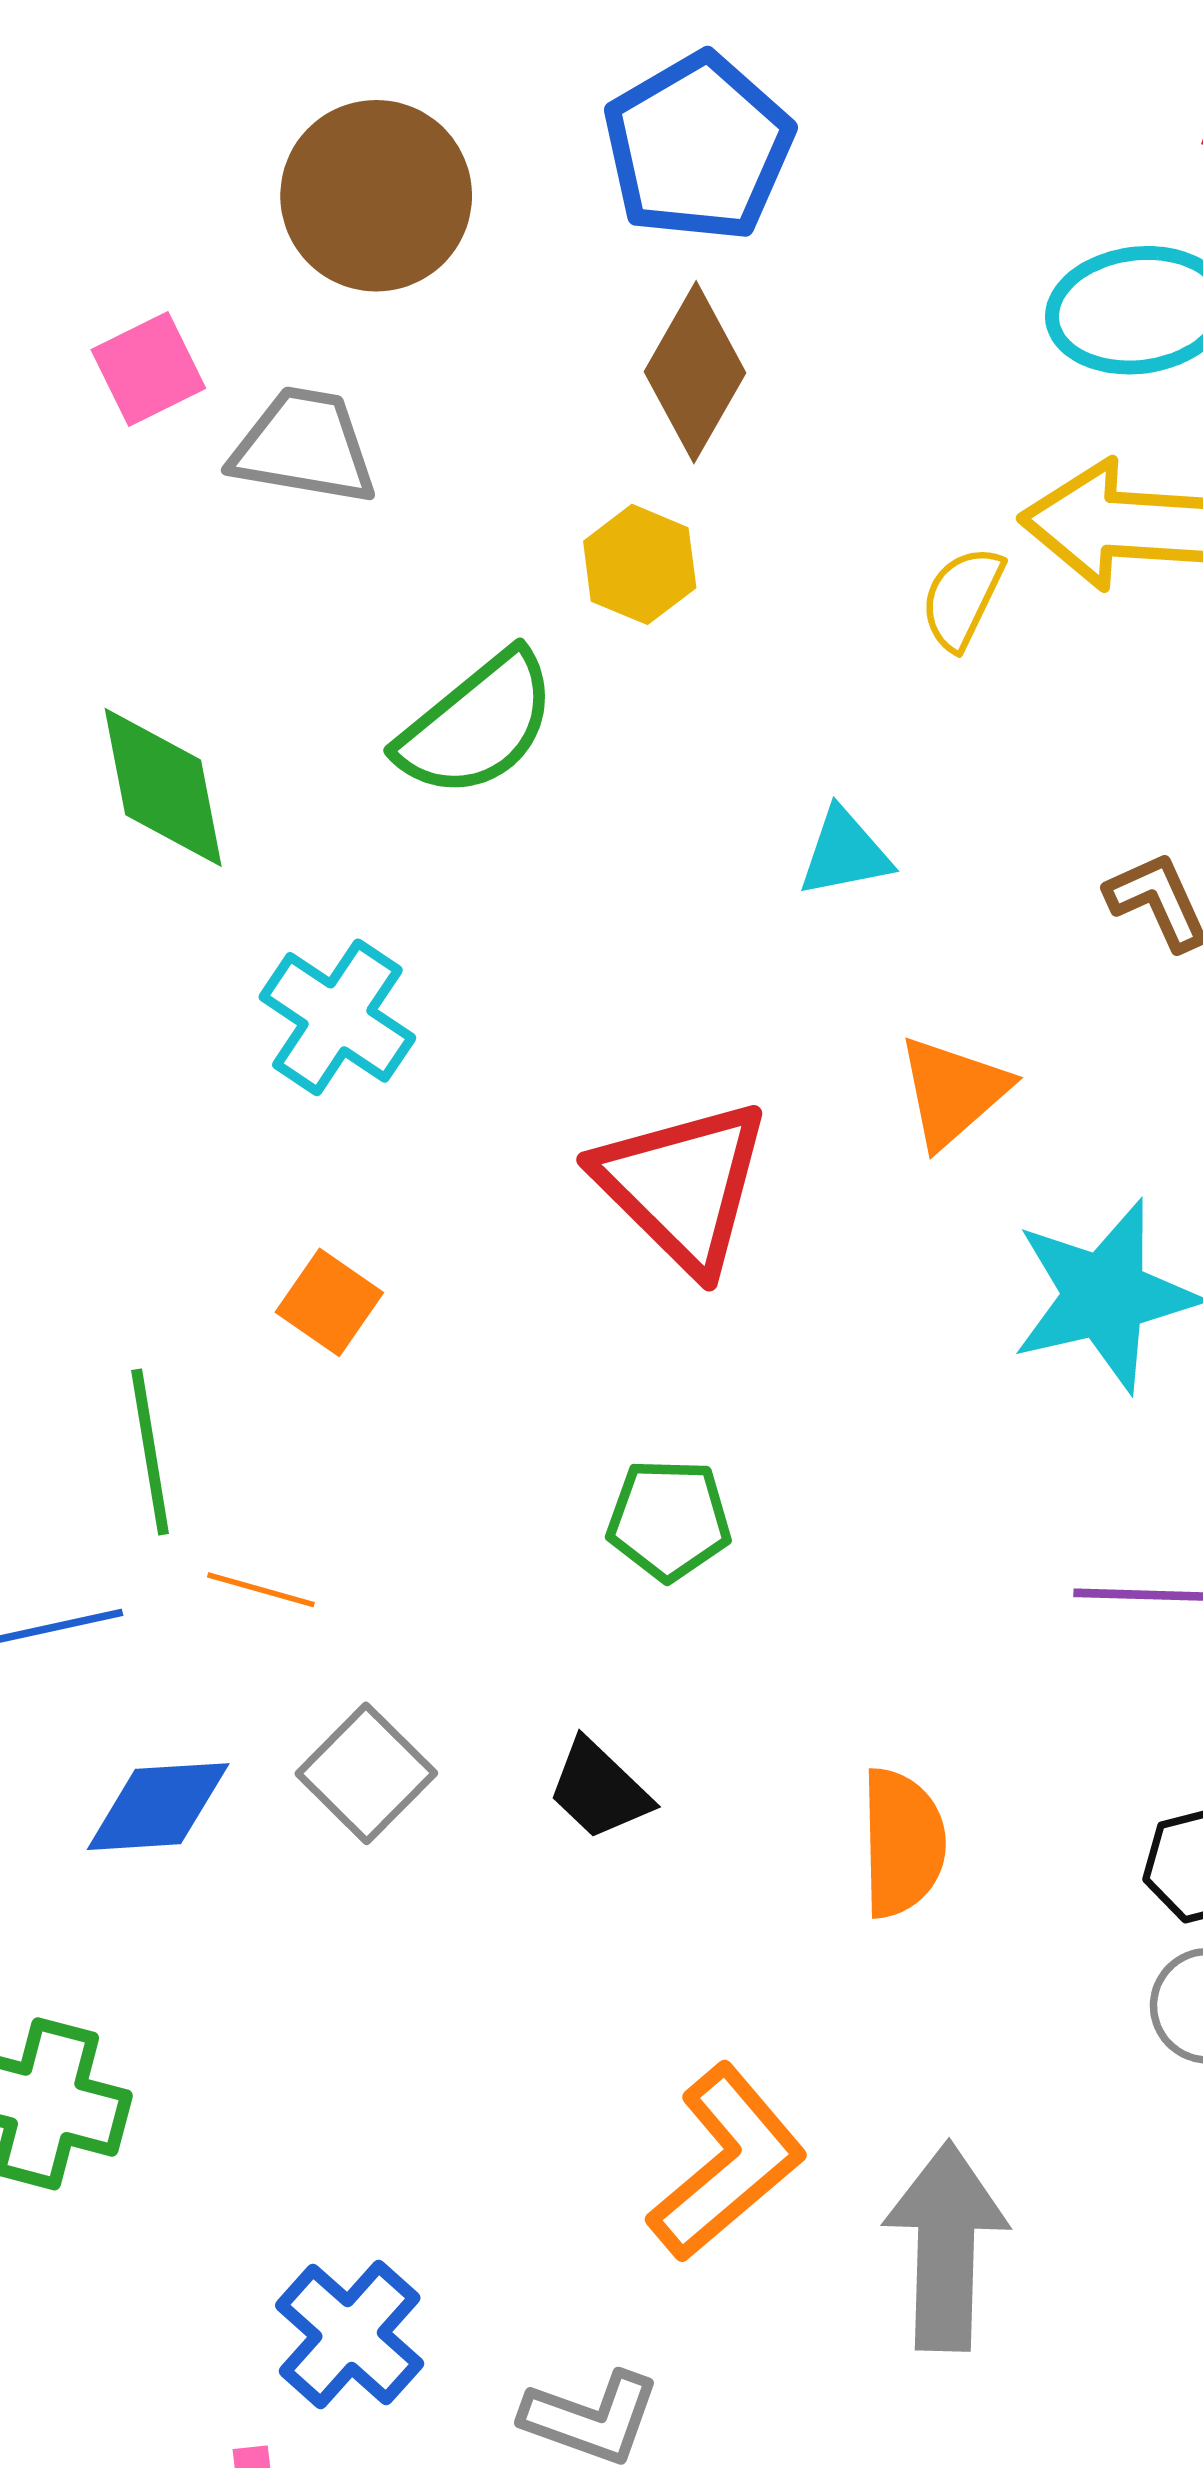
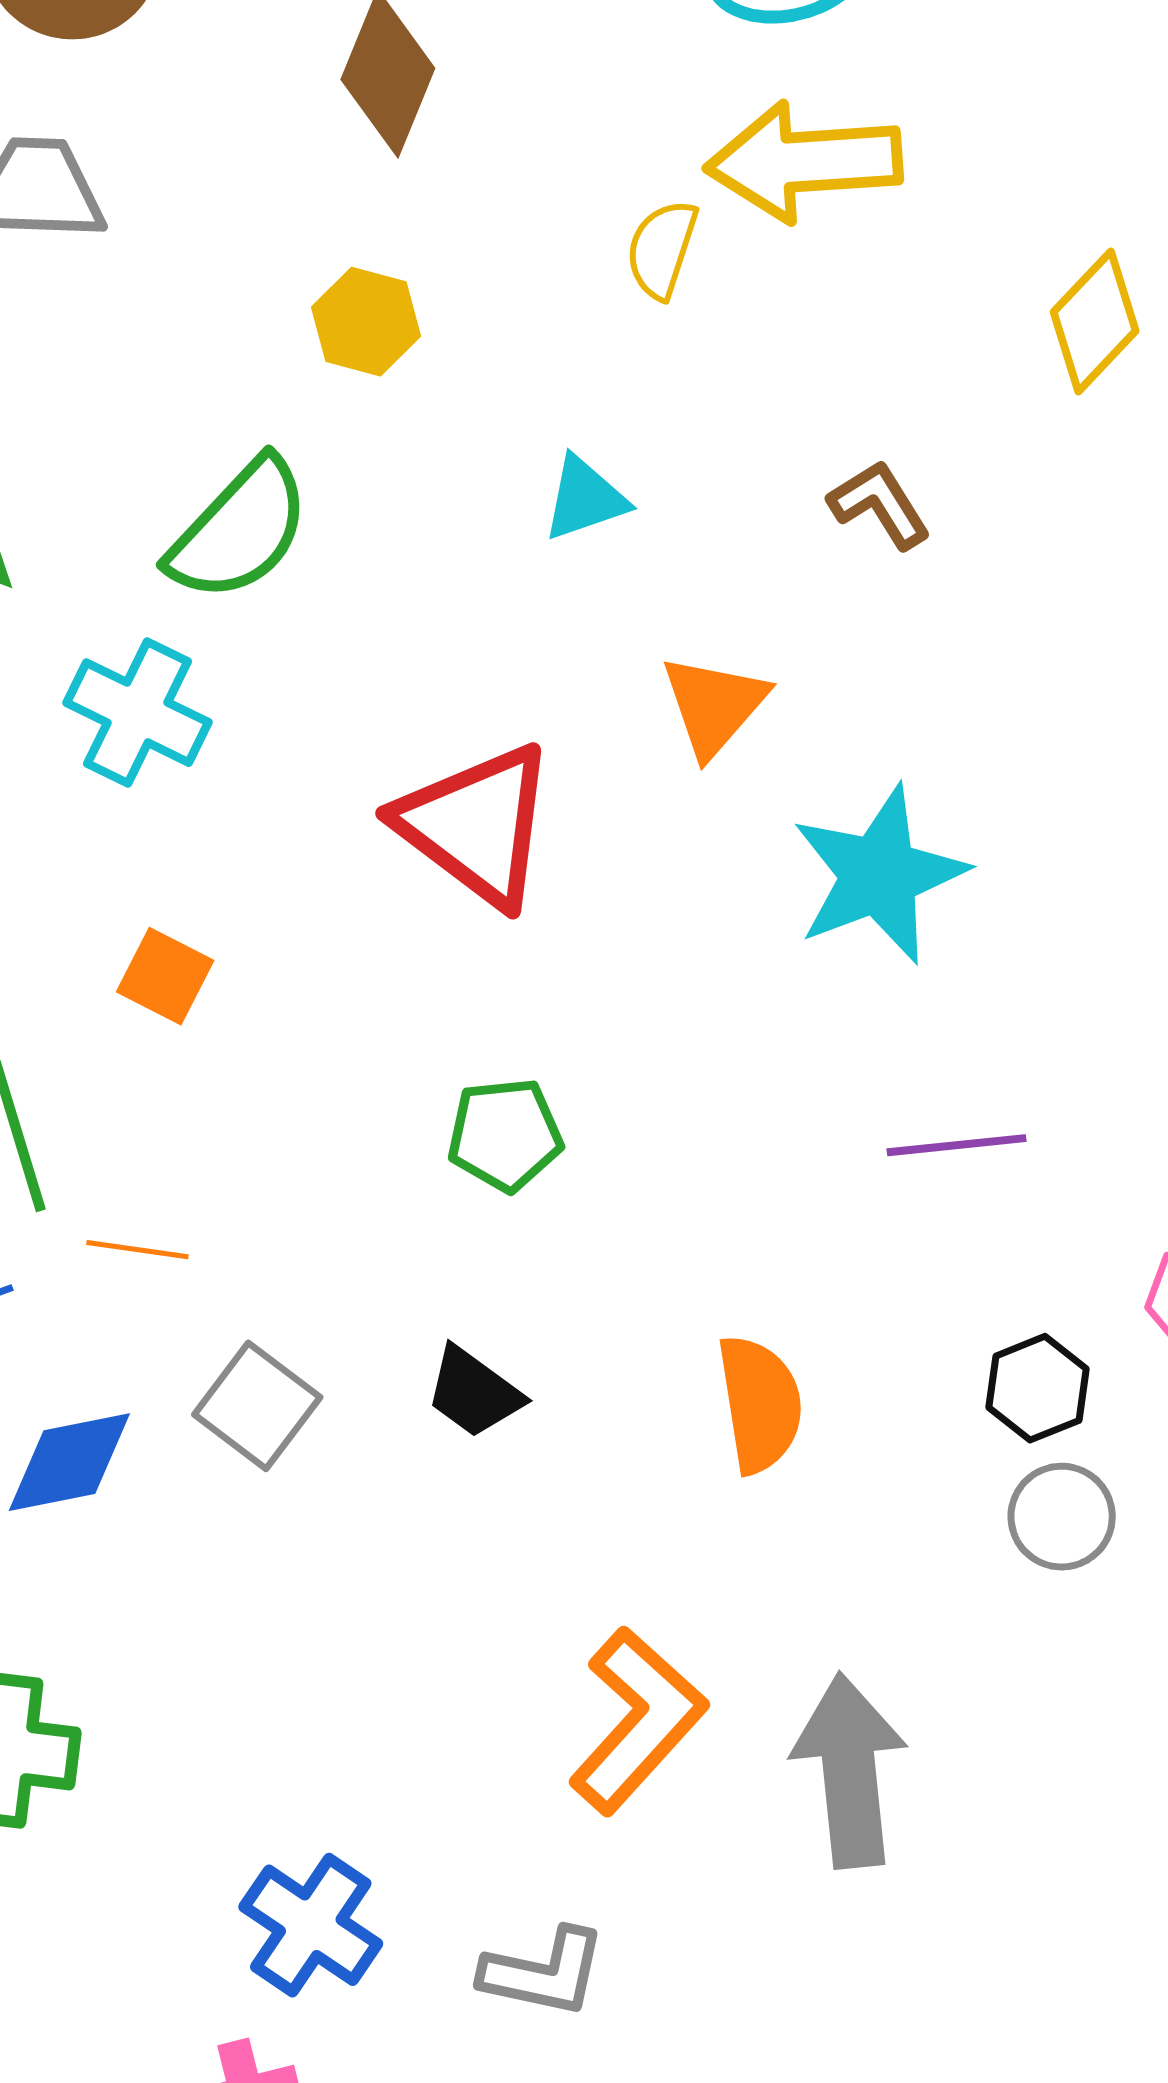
yellow hexagon: (640, 564) -> (366, 322), moved
green semicircle: (477, 725) -> (239, 530), moved

